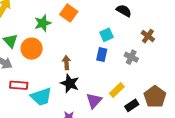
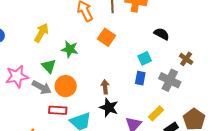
green star: (43, 23) -> (70, 49), moved, turned 30
orange circle: (32, 49) -> (66, 86), moved
gray cross: (131, 57) -> (170, 80), size x1.5

